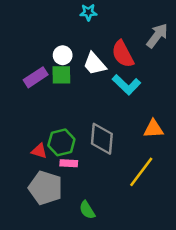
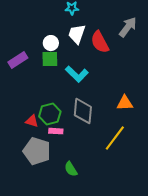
white trapezoid: (95, 64) -> (77, 34), moved, turned 60
purple rectangle: (36, 77) -> (18, 60), moved
cyan L-shape: (126, 85) -> (77, 74), moved

